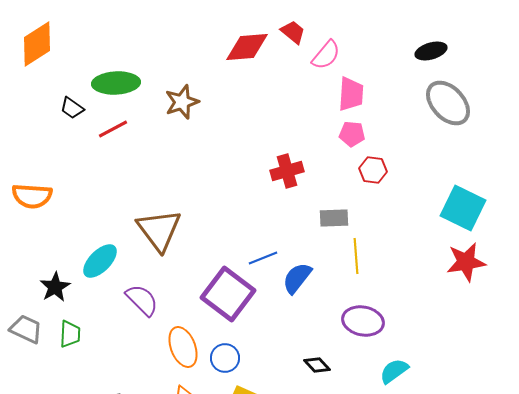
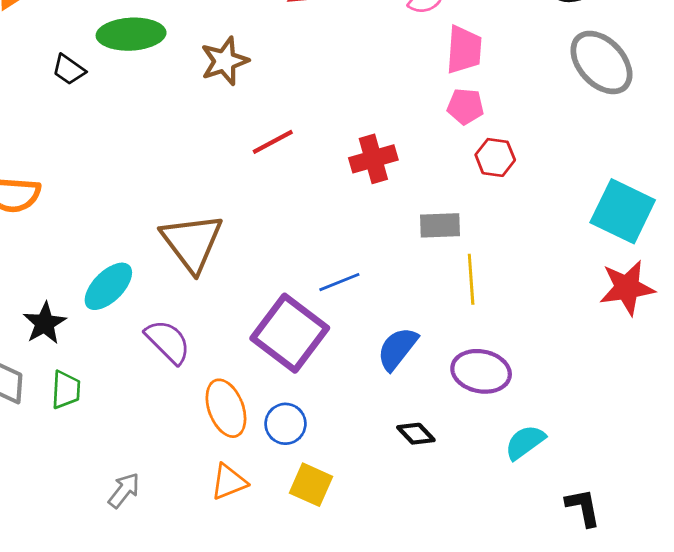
red line: (113, 129) -> (273, 142), moved
blue semicircle: (297, 278) -> (397, 349), moved

